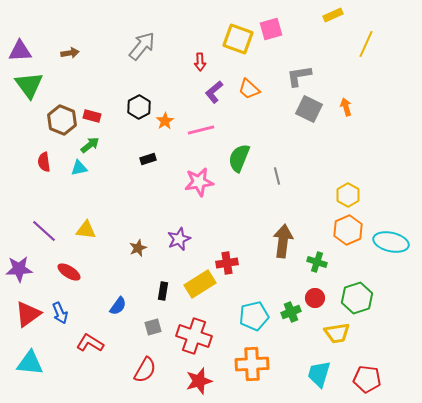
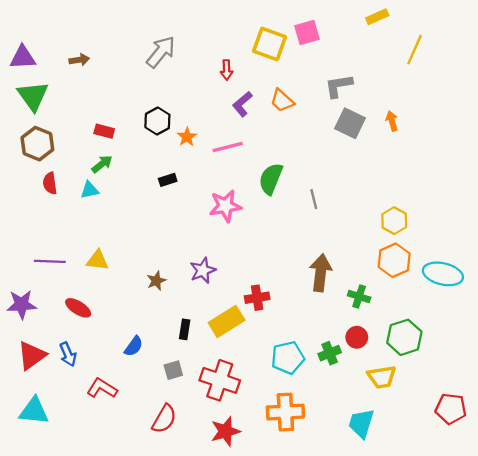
brown hexagon: (62, 120) -> (37, 144), moved
purple line: (44, 231) -> (50, 261), turned -40
red pentagon: (367, 379) -> (451, 409), moved

